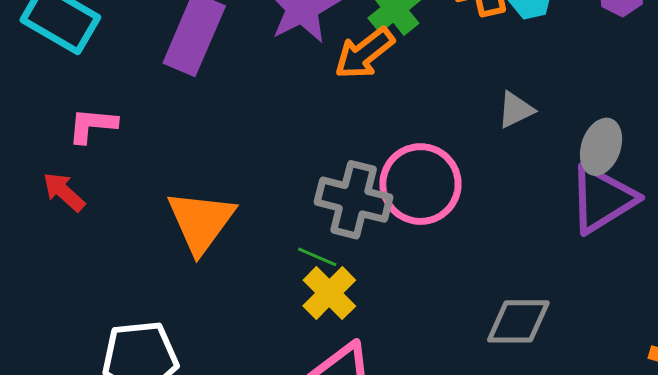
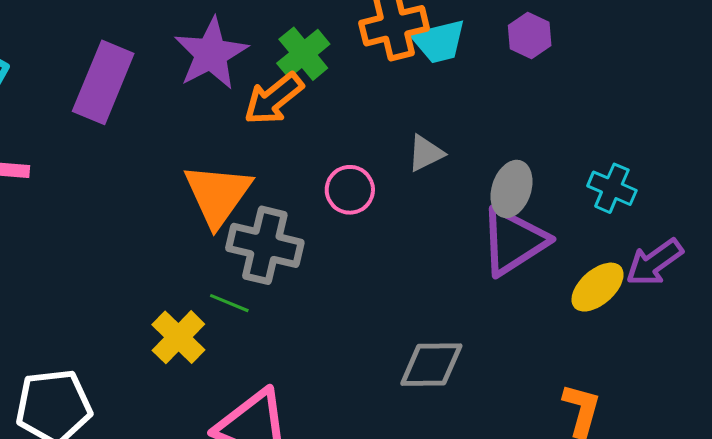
pink circle: (420, 184) -> (350, 190), moved, size x0.6
orange triangle: (201, 222) -> (218, 195), moved
yellow cross: (329, 293) -> (178, 337), moved

